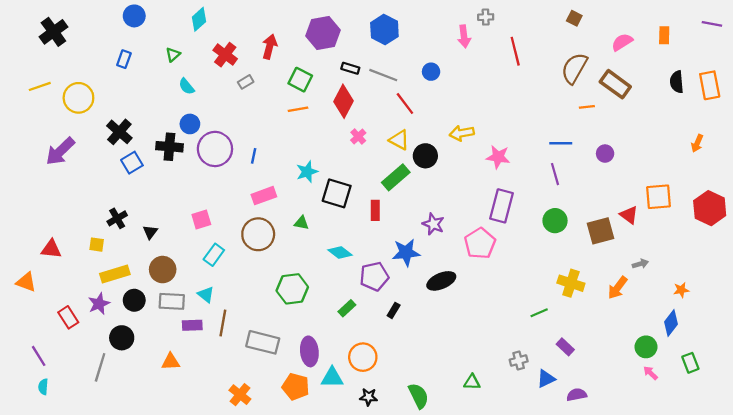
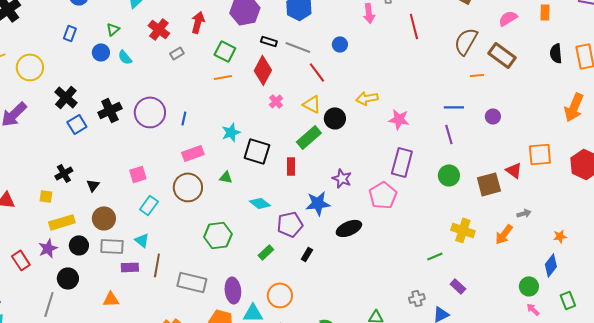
blue circle: (190, 124) -> (101, 52), moved
orange arrow: (697, 143) -> (574, 107), size x1.8
black cross: (169, 147) -> (110, 110), turned -30

